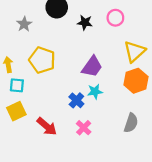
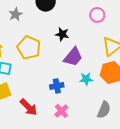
black star: (85, 22) -> (62, 34), moved
cyan star: (95, 91) -> (86, 79), moved
blue cross: (76, 100) -> (57, 86), turned 32

